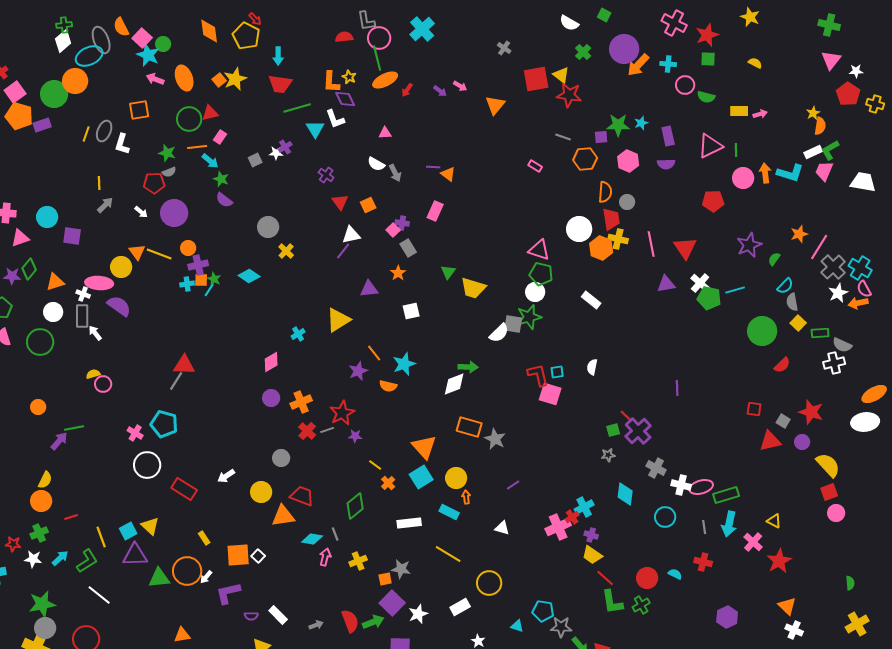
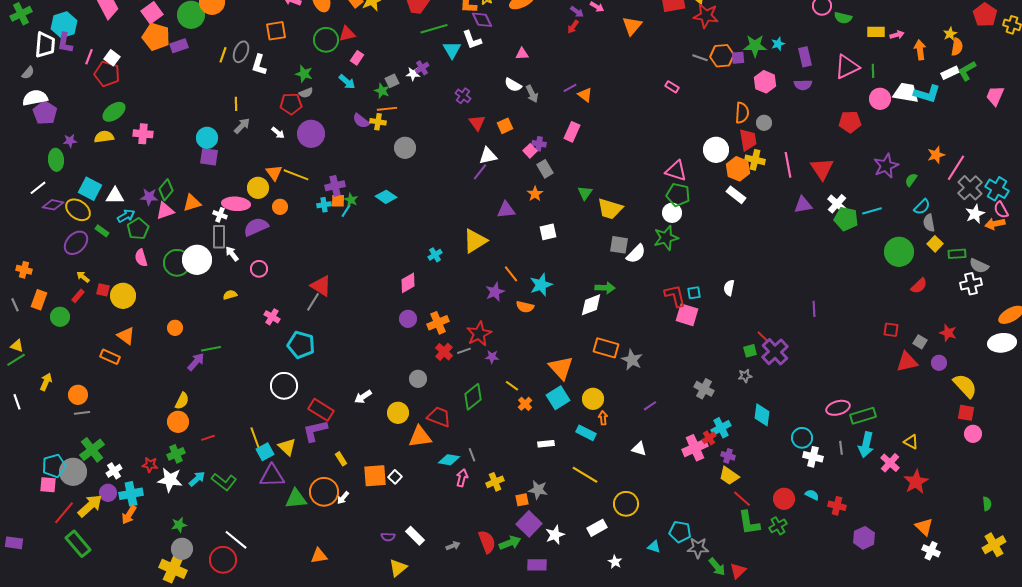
red arrow: (407, 90) -> (573, 27), moved
orange line: (197, 147) -> (387, 109), moved
orange hexagon: (585, 159) -> (722, 56), moved
purple line: (433, 167) -> (570, 88), turned -32
pink trapezoid: (824, 171) -> (995, 96), moved
orange arrow: (765, 173) -> (920, 50), moved
green star: (221, 179) -> (382, 91), moved
white trapezoid: (863, 182) -> (906, 93), moved
cyan circle: (47, 217) -> (207, 138), moved
pink triangle: (20, 238) -> (165, 211), moved
orange circle: (188, 248) -> (280, 207), moved
yellow cross: (286, 251) -> (378, 122), moved, turned -35
white rectangle: (591, 300) -> (736, 195), moved
purple semicircle: (119, 306) -> (256, 227), turned -60
white circle: (53, 312) -> (197, 260), moved, size x1.5
gray square: (513, 324) -> (619, 245), moved
red triangle: (184, 365) -> (321, 286), turned 30
pink circle: (103, 384) -> (259, 269), moved
red star: (811, 412) -> (948, 333), size x0.7
pink cross: (135, 433) -> (272, 317), moved
gray cross: (656, 468) -> (704, 389), moved
white cross: (681, 485) -> (813, 457), moved
red square: (829, 492) -> (966, 413), turned 30
green diamond: (355, 506) -> (473, 397), moved
white rectangle: (409, 523) -> (546, 444), size x0.7
yellow line: (101, 537) -> (255, 438), moved
white star: (33, 559) -> (170, 480), size x1.4
green L-shape: (87, 561) -> (224, 482), turned 70
red cross: (703, 562) -> (837, 506), moved
purple L-shape: (228, 593) -> (315, 431), moved
white line: (99, 595) -> (236, 540), moved
green star: (42, 604) -> (179, 525), size x0.6

